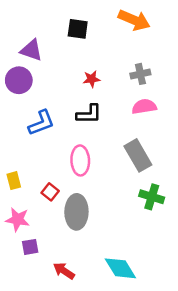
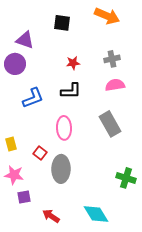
green cross: (152, 197) -> (126, 178), moved

